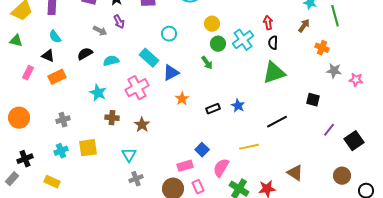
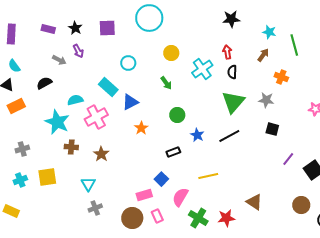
green circle: (218, 44) -> (177, 115), moved
cyan semicircle: (111, 61) -> (75, 100), moved
green arrow: (207, 63) -> (166, 83), moved
gray star: (334, 71) -> (266, 100), moved
green triangle: (274, 73) -> (233, 102), turned -30
cyan star: (98, 93) -> (57, 122), size x1.4
black rectangle: (213, 109) -> (173, 152), moved
black line: (277, 122) -> (229, 136), moved

